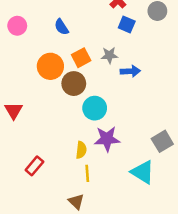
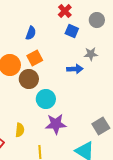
blue semicircle: (61, 27) -> (31, 33), moved, turned -128
gray star: (109, 55) -> (91, 54), moved
yellow semicircle: (81, 150) -> (20, 130), moved

